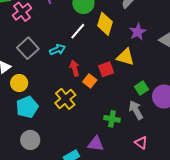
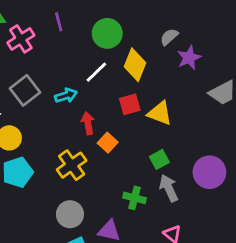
purple star: (138, 32) -> (189, 58), moved
red square: (106, 69) -> (130, 104), moved
green square: (141, 88) -> (159, 159), moved
gray circle: (30, 140) -> (70, 214), moved

